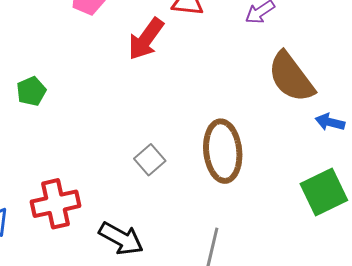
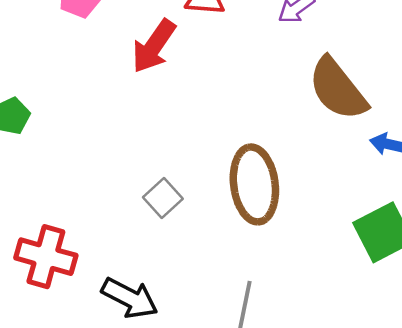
red cross: (56, 204) -> (46, 257), turned 30

